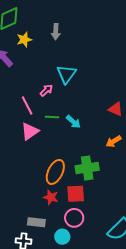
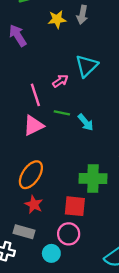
yellow star: (24, 40) -> (57, 19), moved
orange ellipse: (55, 172) -> (31, 175), moved
red star: (51, 197) -> (34, 204), moved

